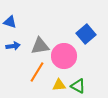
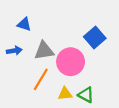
blue triangle: (10, 22) -> (24, 24), moved

